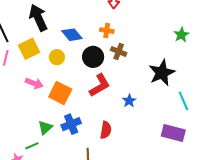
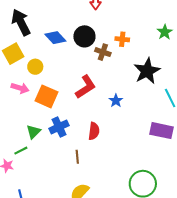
orange cross: (107, 31) -> (122, 39), moved
yellow circle: (57, 57) -> (35, 67), moved
black circle: (93, 57) -> (84, 36), moved

